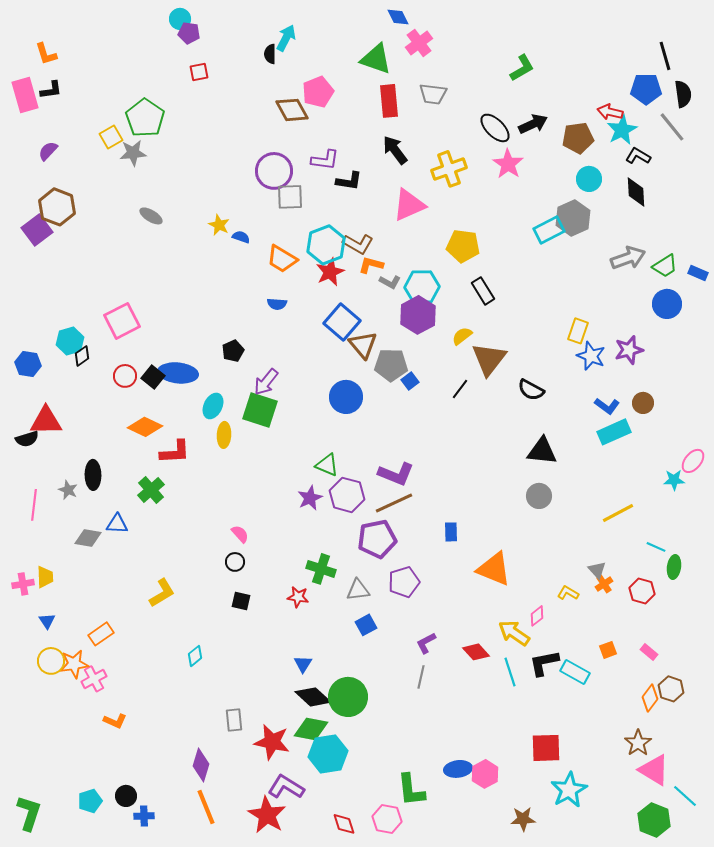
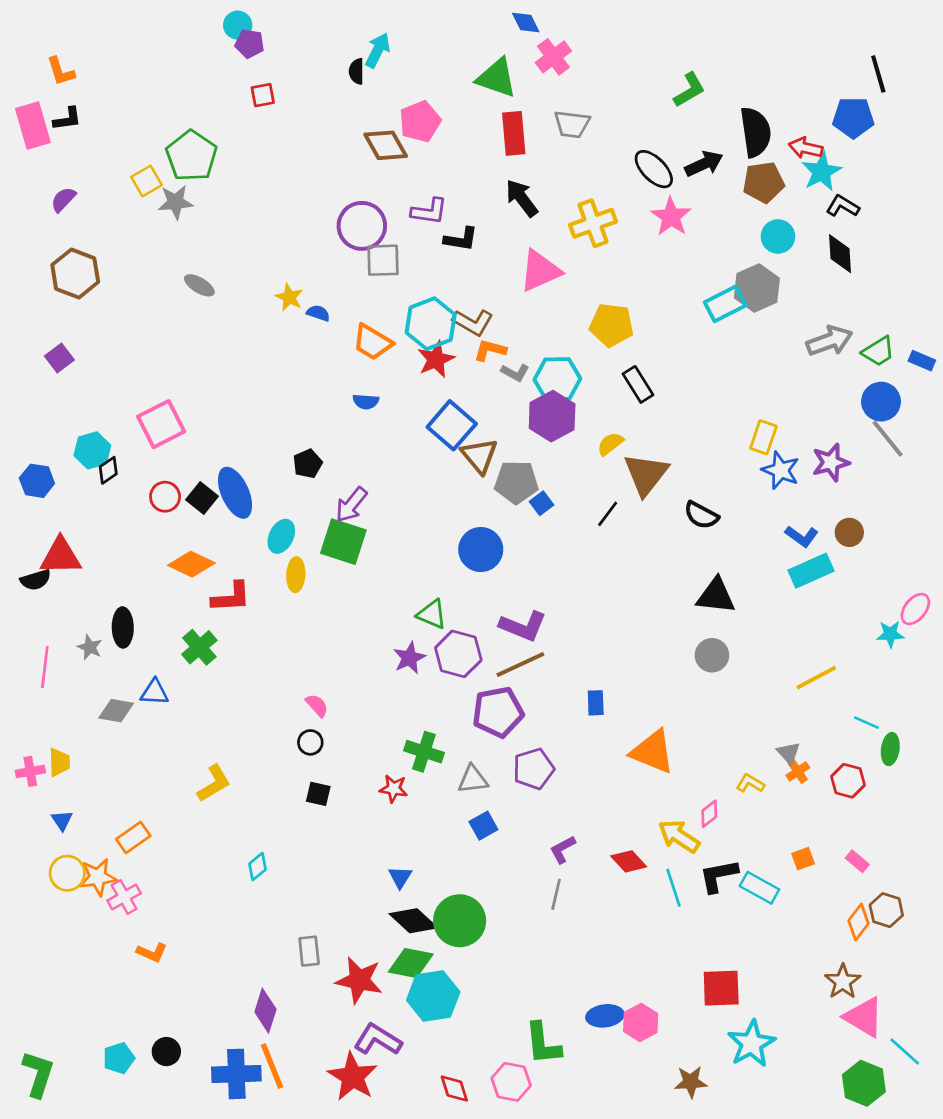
black semicircle: (683, 94) -> (756, 132), moved, size x1.4
gray line: (672, 127) -> (888, 439), moved
purple square: (37, 230) -> (59, 358), moved, size x0.7
blue ellipse: (178, 373) -> (235, 493), turned 60
blue circle: (346, 397) -> (481, 550), moved
blue cross: (144, 816) -> (236, 1074), moved, size x1.8

